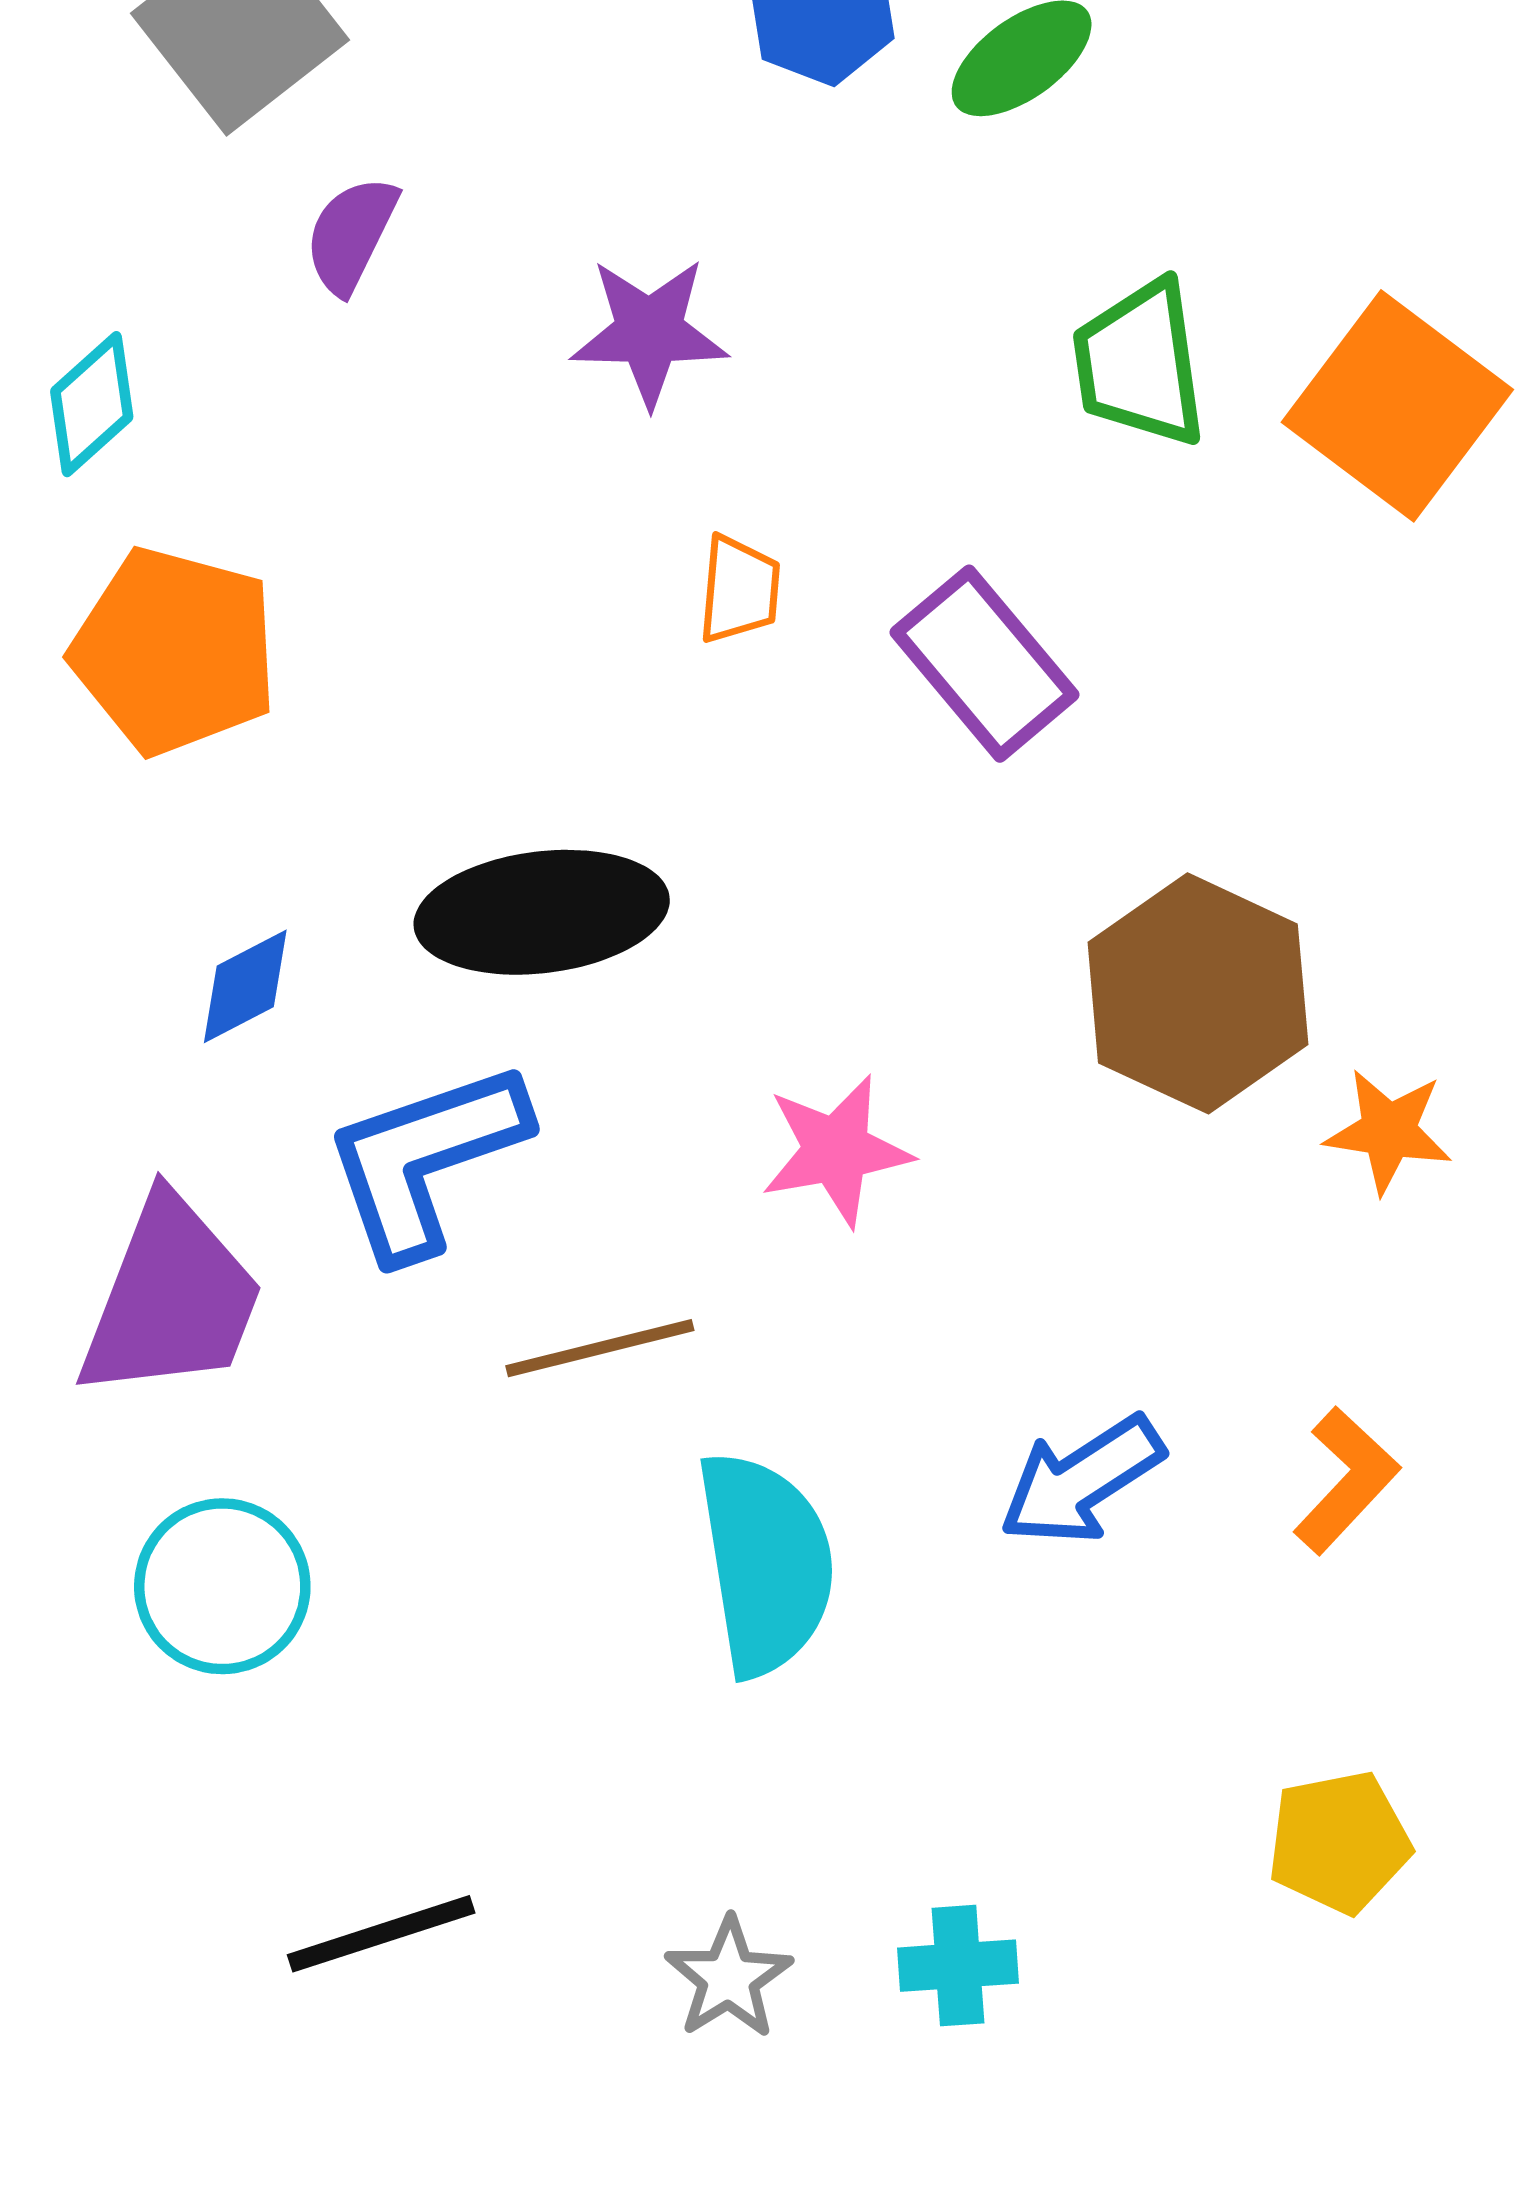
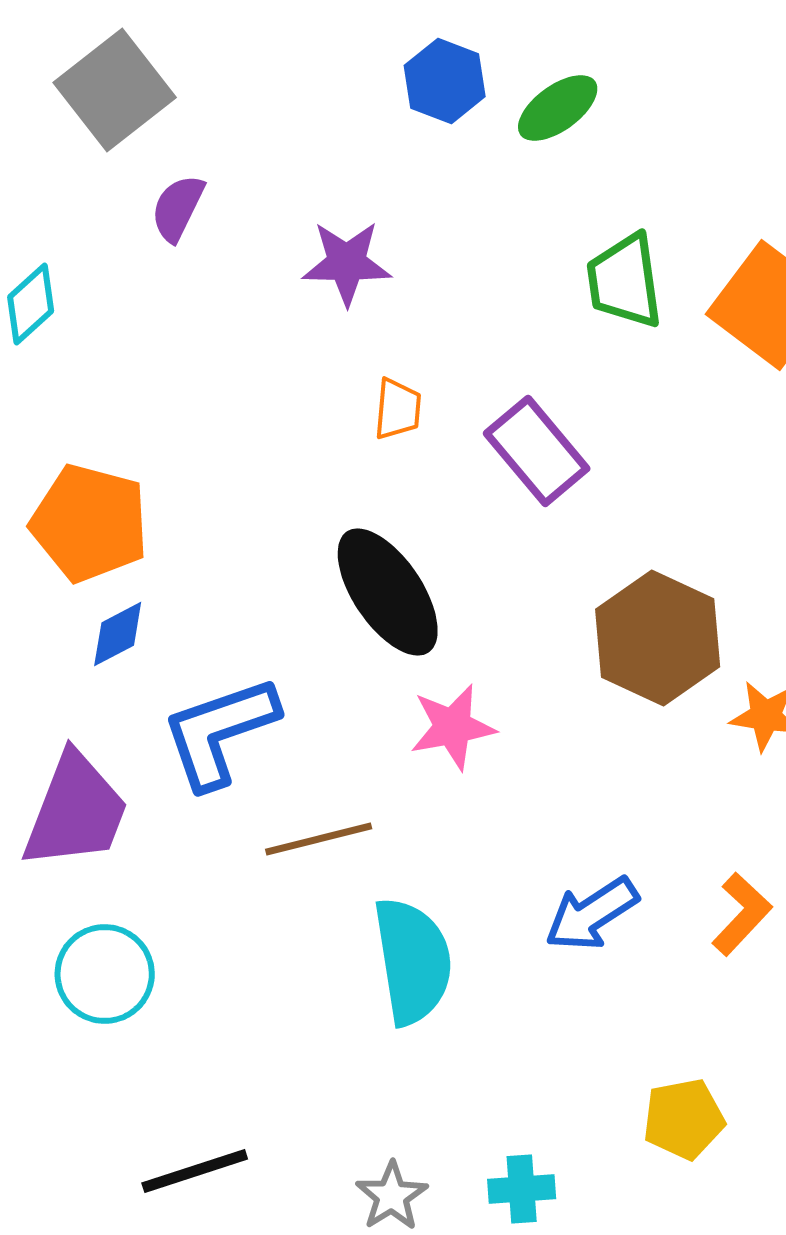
orange pentagon: (175, 651) -> (90, 523), moved
black ellipse: (542, 912) -> (388, 592), moved, turned 63
yellow pentagon: (1339, 1842) -> (684, 1119), moved

